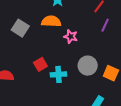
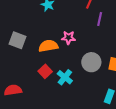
orange semicircle: (51, 21) -> (48, 46), moved
cyan cross: (58, 74) -> (65, 77), turned -35

